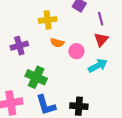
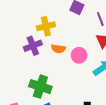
purple cross: (19, 46) -> (33, 46), moved

